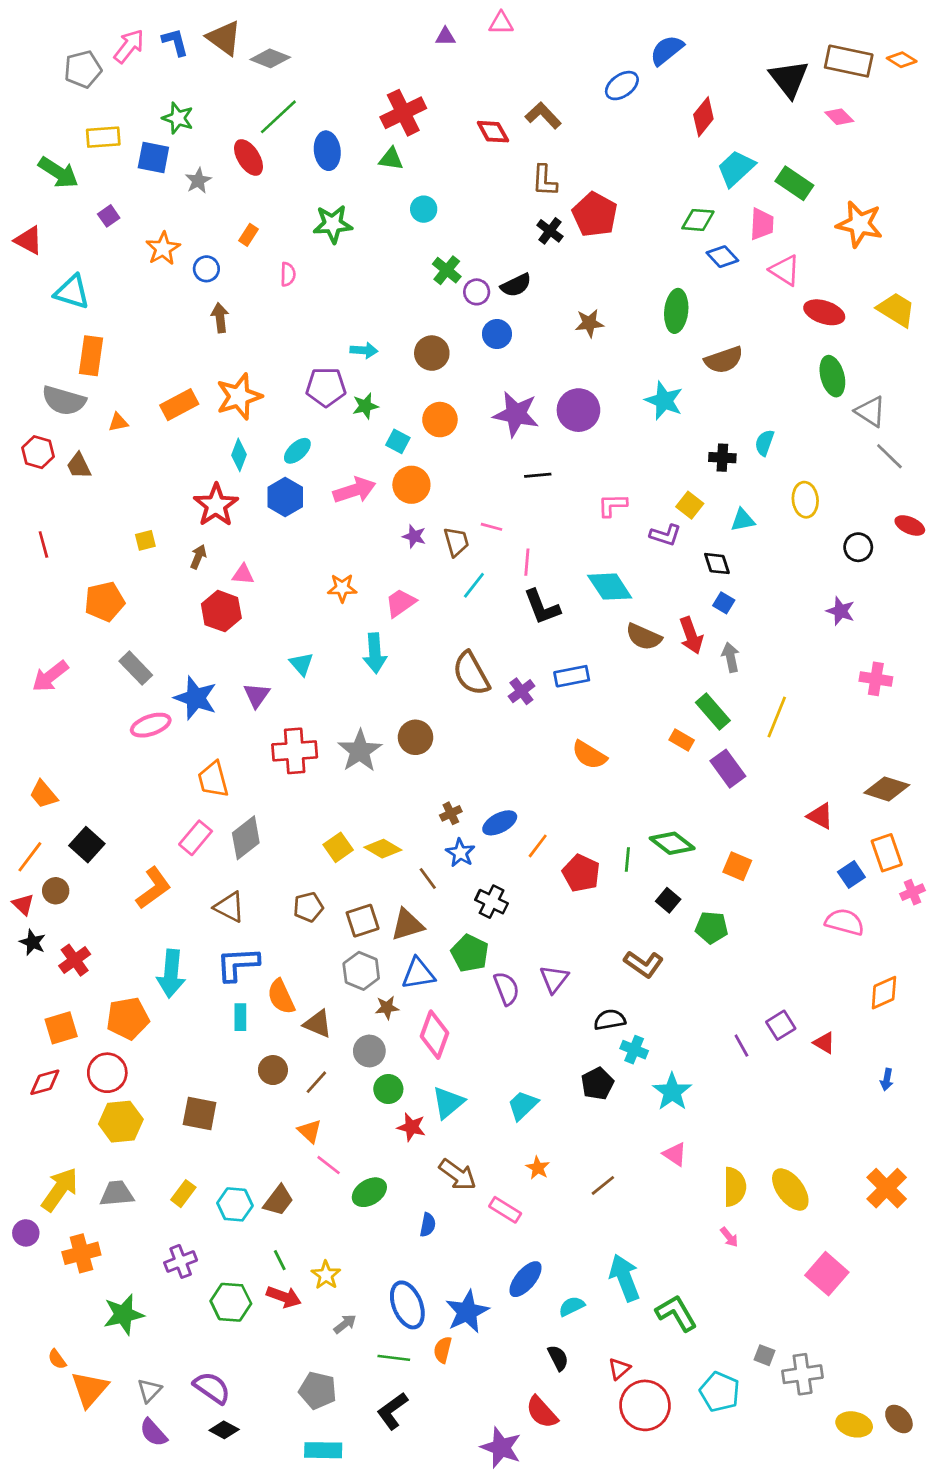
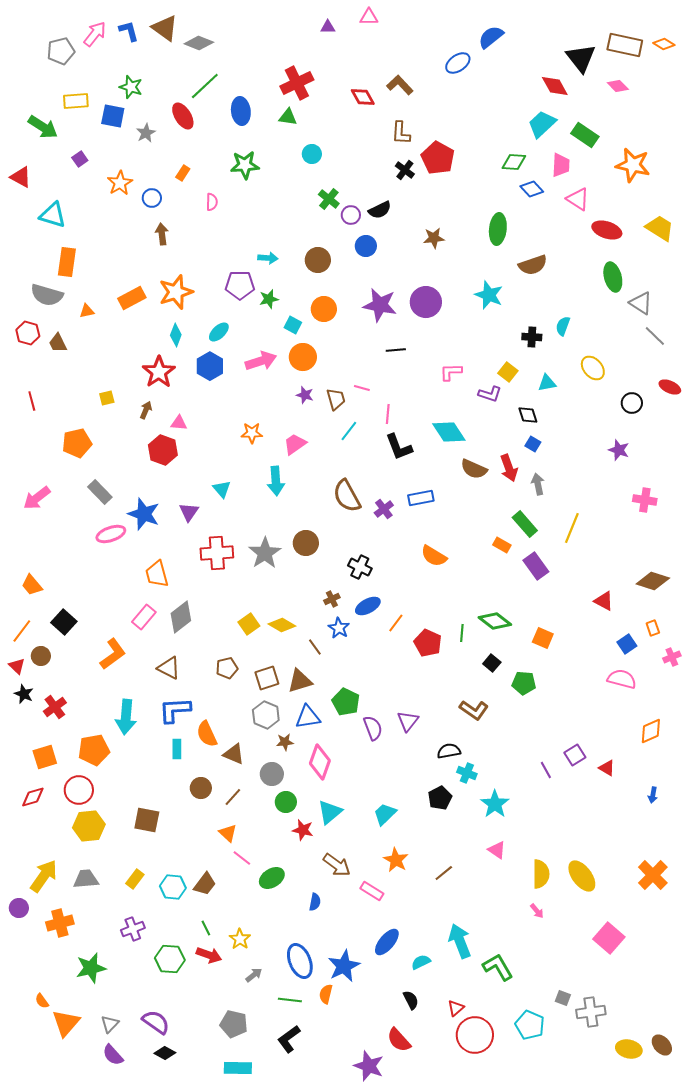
red diamond: (703, 117) -> (555, 86), moved, turned -68
yellow ellipse: (805, 500) -> (593, 368), turned -35
orange rectangle: (887, 853) -> (653, 628), size x0.6
black cross: (492, 902) -> (360, 567), moved
orange star: (538, 1168) -> (396, 860), size x1.4

